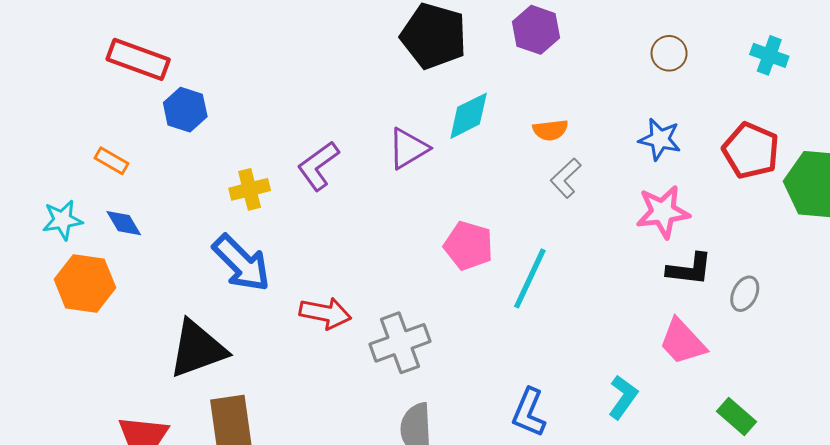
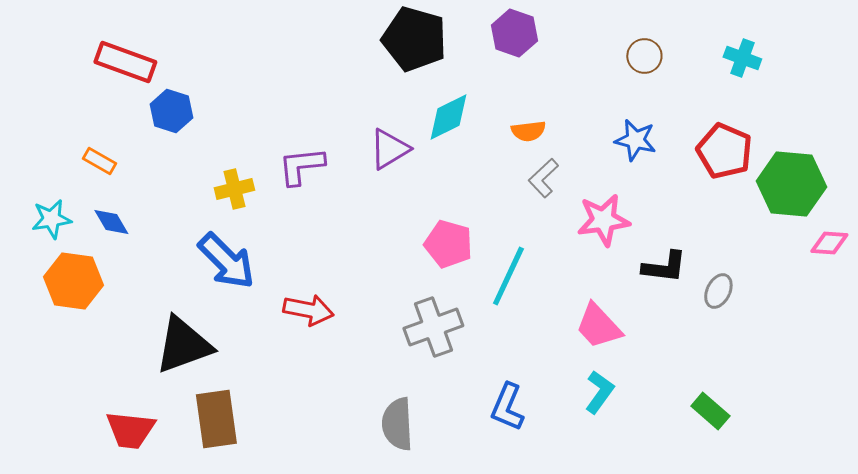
purple L-shape: (318, 166) -> (301, 166), turned 30
pink star: (663, 212) -> (603, 220), moved
pink trapezoid: (682, 342) -> (598, 326), moved
gray cross: (400, 343) -> (433, 327), moved

